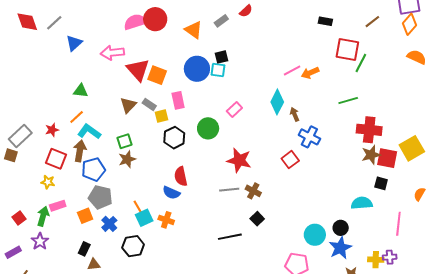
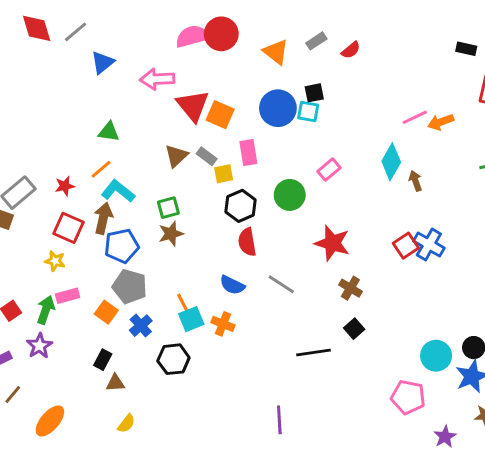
red semicircle: (246, 11) -> (351, 50), moved
blue cross: (309, 137) -> (429, 244), moved
red semicircle: (181, 176) -> (247, 242), moved
gray line: (229, 190) -> (281, 284), moved, turned 36
orange square: (85, 216) -> (106, 312), turned -35

